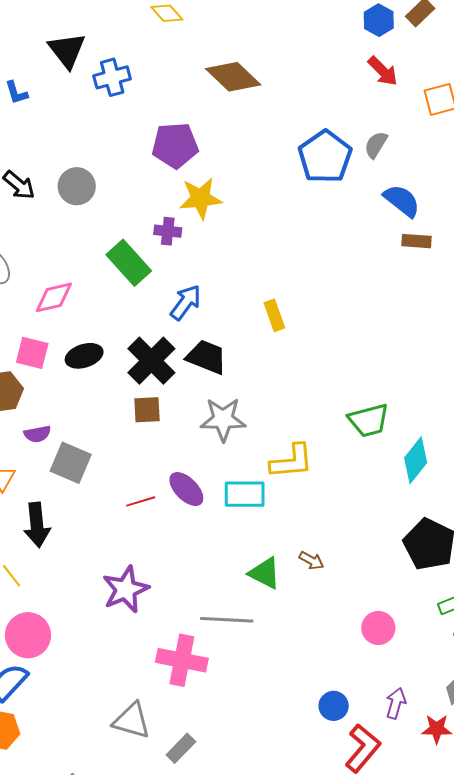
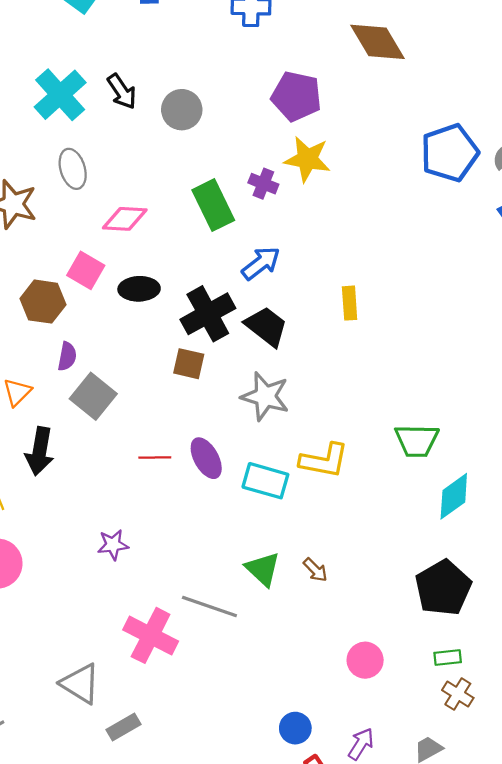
purple semicircle: (37, 434) -> (67, 356), turned -84
purple star: (126, 589) -> (113, 545), size x0.6

